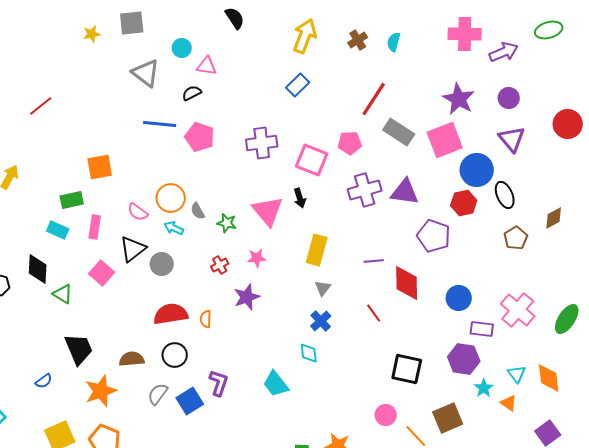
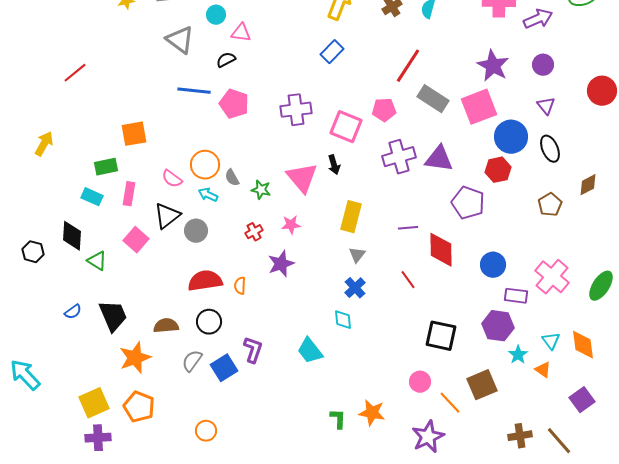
purple triangle: (512, 139) -> (546, 106), size x0.7
black ellipse: (505, 195) -> (550, 149), moved
blue semicircle: (44, 381) -> (73, 312), moved

